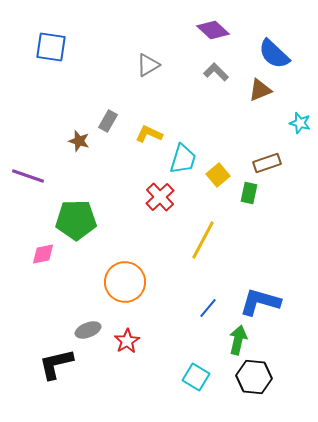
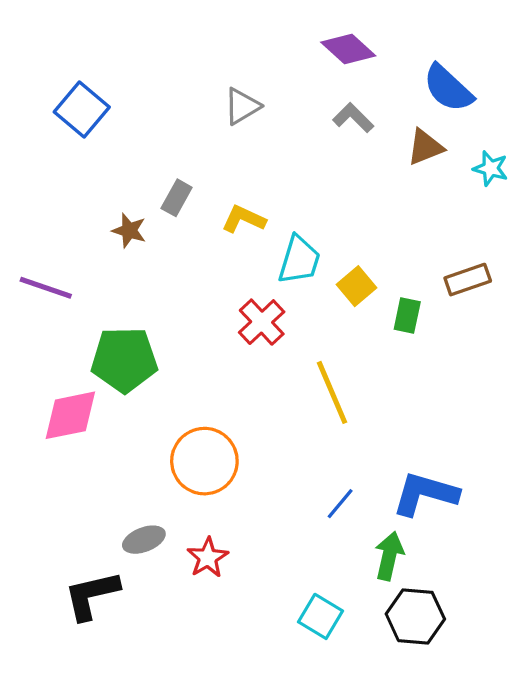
blue square: (51, 47) -> (82, 110), moved, turned 32
cyan star: (300, 123) -> (491, 168), moved
brown rectangle: (267, 163) -> (468, 280), moved
yellow line: (203, 240) -> (332, 392), turned -51
pink diamond: (43, 254) -> (70, 415), size x1.5

